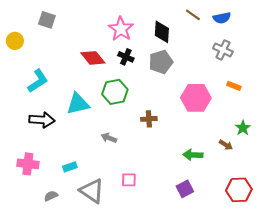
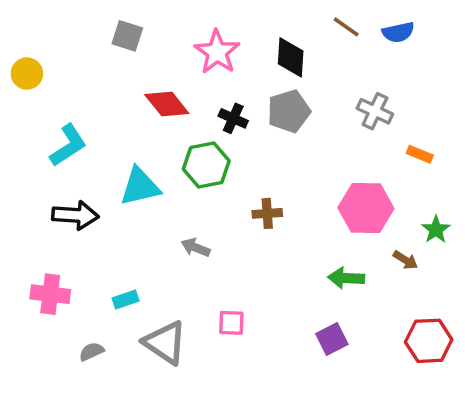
gray square: (47, 20) -> (127, 36), moved
gray cross: (223, 50) -> (375, 111), moved
black cross: (126, 57) -> (233, 118), moved
pink hexagon: (196, 98) -> (366, 208), moved

